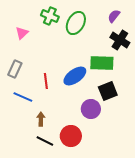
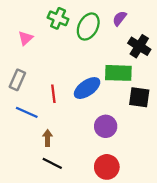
purple semicircle: (114, 16) -> (120, 18), moved
black square: (108, 91) -> (139, 97), moved, turned 30
red circle: (71, 136) -> (107, 167), moved

